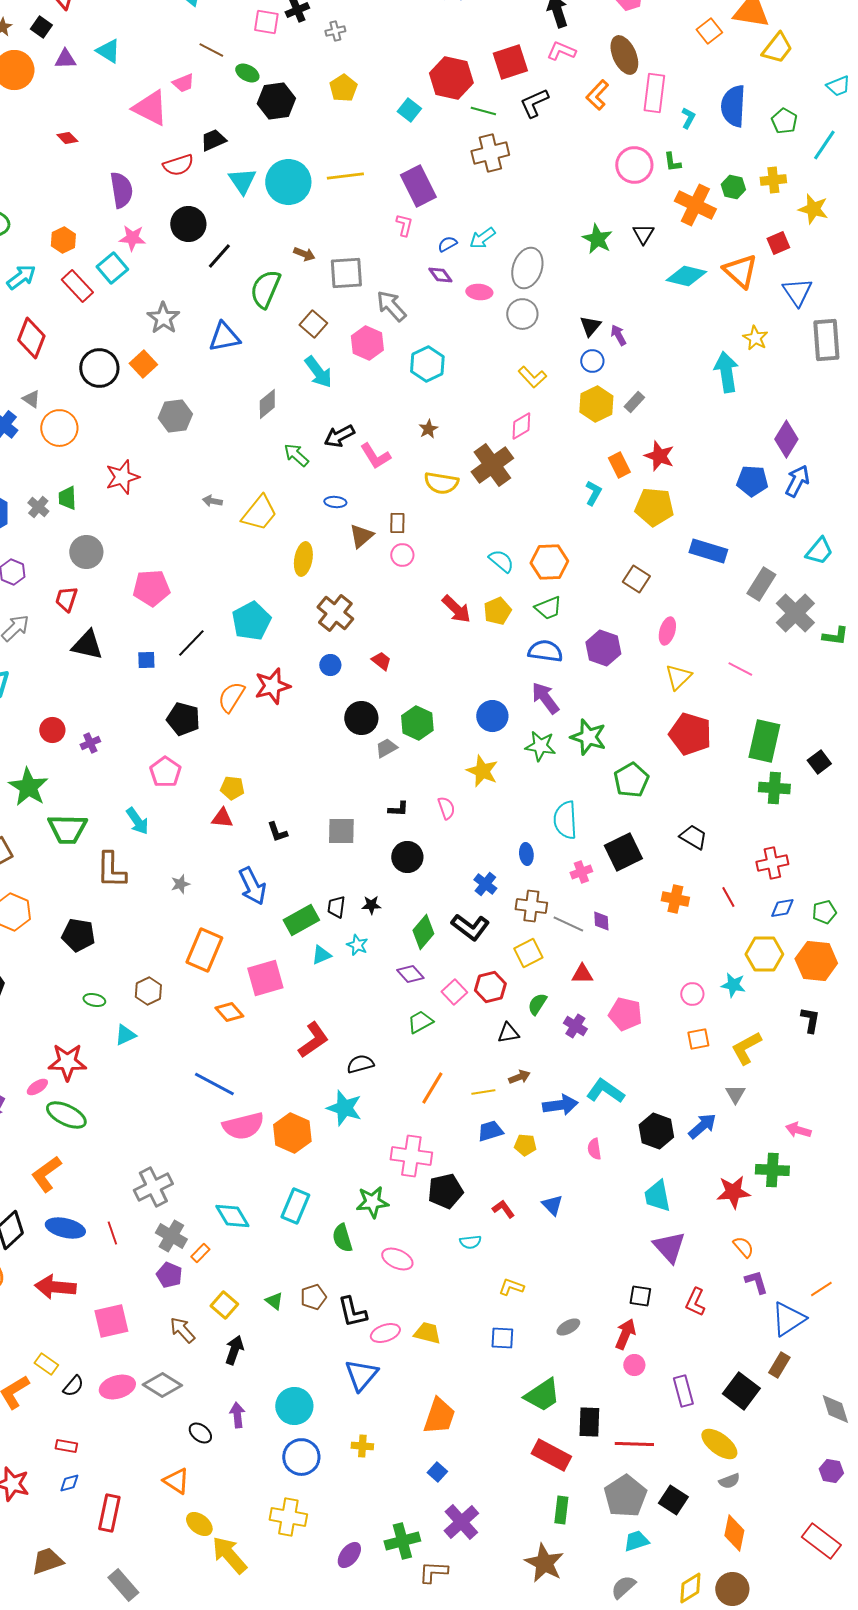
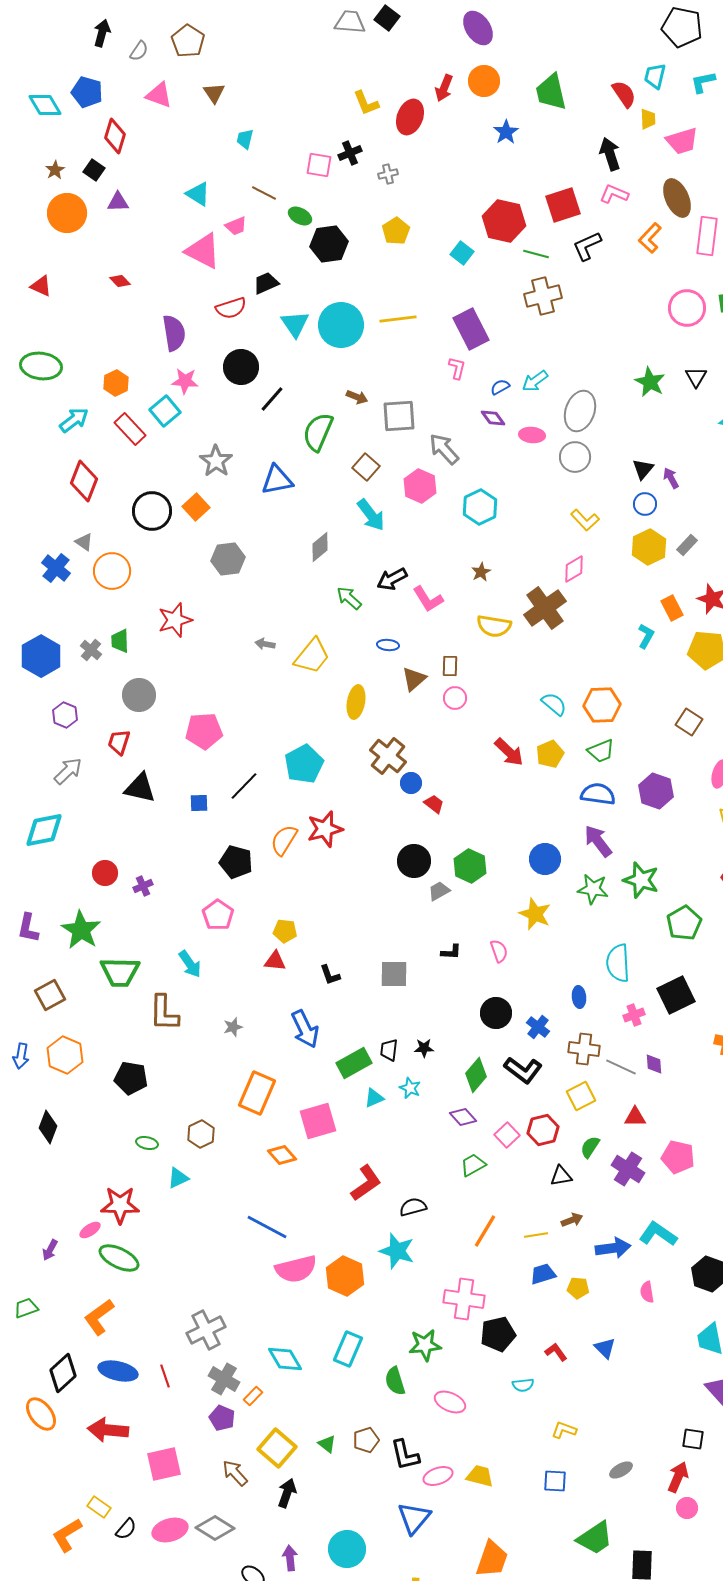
cyan triangle: (108, 51) -> (198, 194), moved
blue circle: (330, 665) -> (411, 783), moved
black circle: (407, 857) -> (496, 1013), moved
purple cross: (575, 1026) -> (628, 1169), size x1.4
yellow square: (224, 1305) -> (277, 1448), size x1.4

